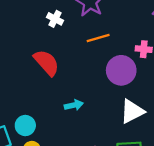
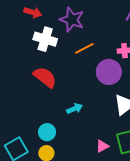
white cross: (55, 19) -> (45, 39), size x1.6
cyan circle: (25, 126) -> (47, 132), moved

